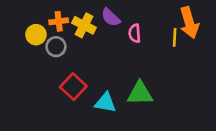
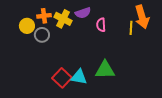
purple semicircle: (111, 17) -> (83, 13), turned -63
red square: (73, 87) -> (62, 78), moved

